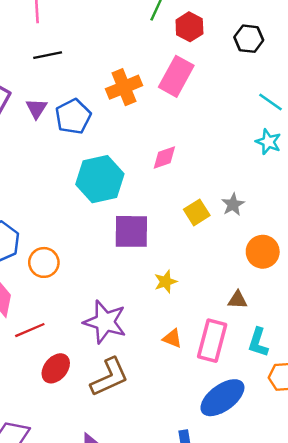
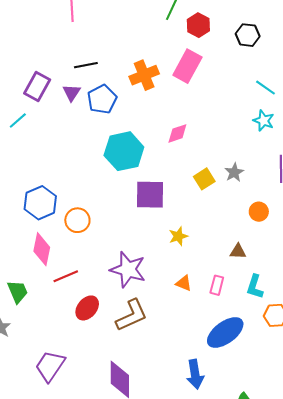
black line: (48, 55) -> (86, 65), moved
orange circle: (263, 252) -> (259, 212), size x0.7
pink rectangle: (212, 341) -> (217, 285), size x0.6

